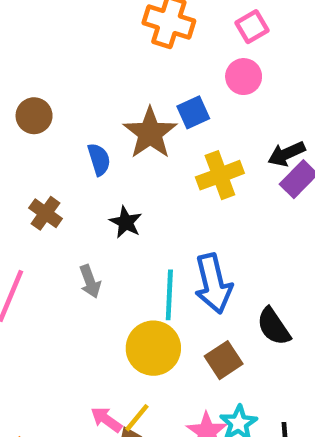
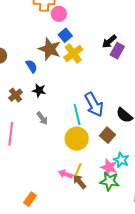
pink circle: (244, 77) -> (59, 14), moved
yellow cross: (220, 175) -> (73, 53), moved
brown cross: (46, 213) -> (16, 95), turned 32
black star: (126, 222) -> (39, 90), moved

